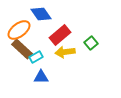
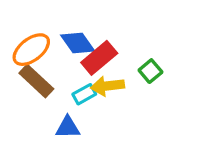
blue diamond: (41, 14) -> (78, 43), moved
cyan rectangle: (36, 57) -> (84, 94), moved

